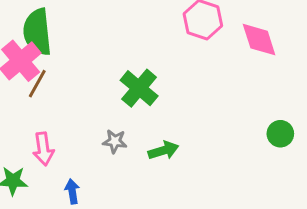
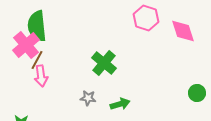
pink arrow: (43, 149) -> (41, 76), moved

